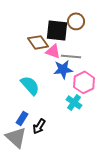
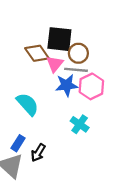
brown circle: (76, 21) -> (78, 53), moved
pink triangle: (53, 51) -> (55, 64), turned 49
pink hexagon: (84, 82) -> (91, 86), moved

